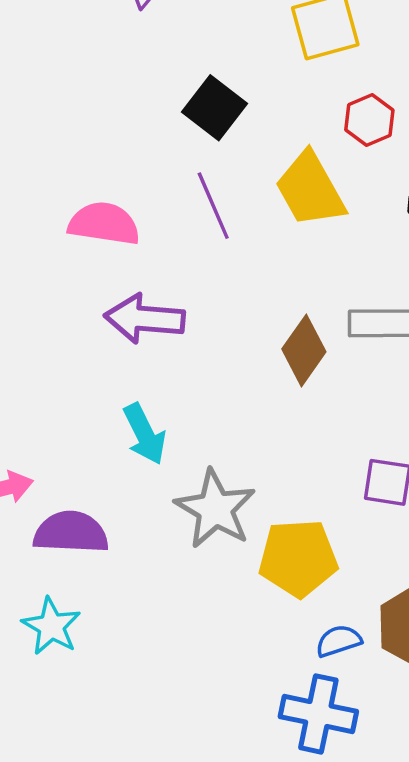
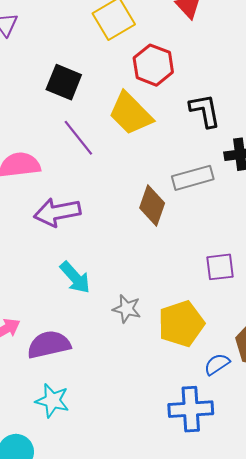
red hexagon: (369, 120) -> (153, 65), size x1.4
gray star: (215, 509) -> (127, 309), size x0.6
blue cross: (318, 714) -> (191, 409), moved

